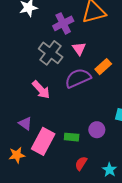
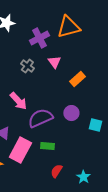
gray cross: (51, 53) -> (27, 66), size x0.6
purple semicircle: (78, 78) -> (40, 118), moved
purple circle: (97, 130) -> (71, 113), moved

